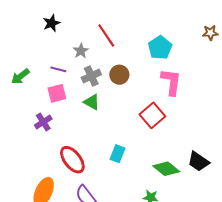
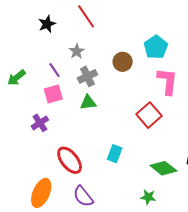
red line: (106, 35) -> (86, 16), moved
purple line: (58, 69) -> (54, 70), turned 42
brown circle: (119, 75) -> (123, 62), moved
green triangle: (92, 102) -> (88, 102), turned -36

